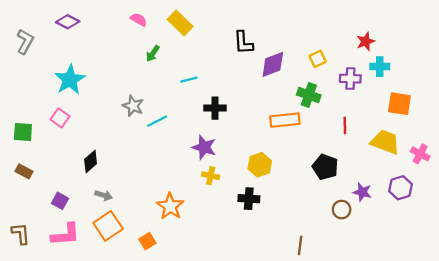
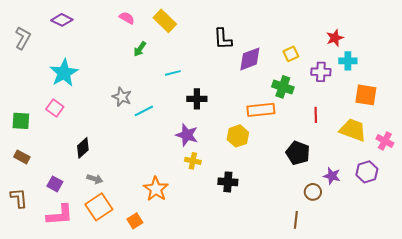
yellow hexagon: (260, 165) -> (238, 136), moved
brown L-shape: (21, 234) -> (19, 198), moved
brown line: (300, 246) -> (296, 220), moved

